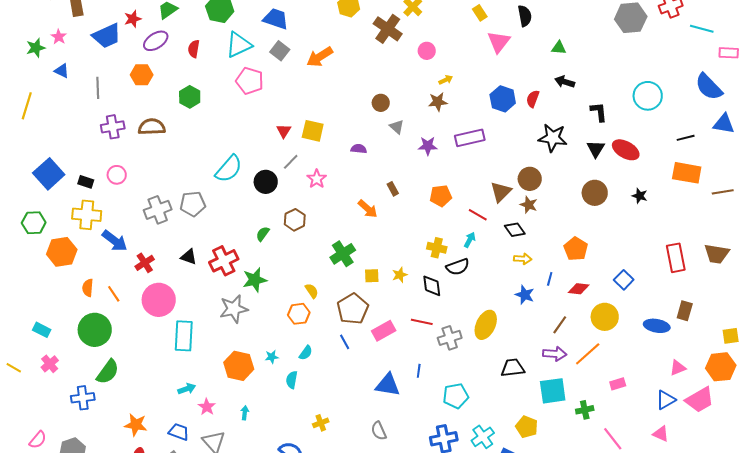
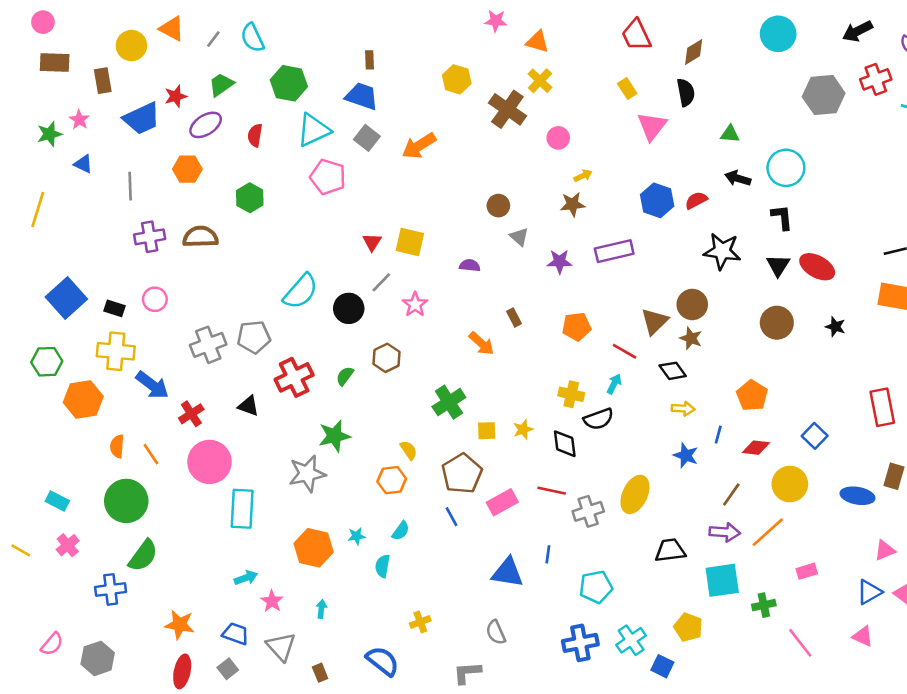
cyan circle: (648, 96) -> (786, 168), moved
red semicircle: (533, 99) -> (696, 200), turned 42
red cross: (224, 261) -> (294, 377), moved

